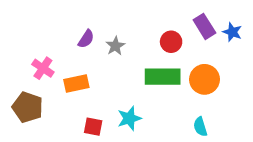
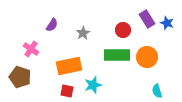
purple semicircle: (86, 39) -> (52, 25), moved
orange rectangle: (76, 84) -> (69, 66), moved, size x1.4
cyan semicircle: (200, 127) -> (157, 91), moved

